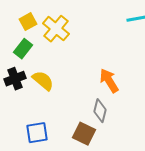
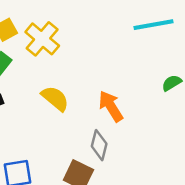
yellow semicircle: (43, 81) -> (55, 98), moved

